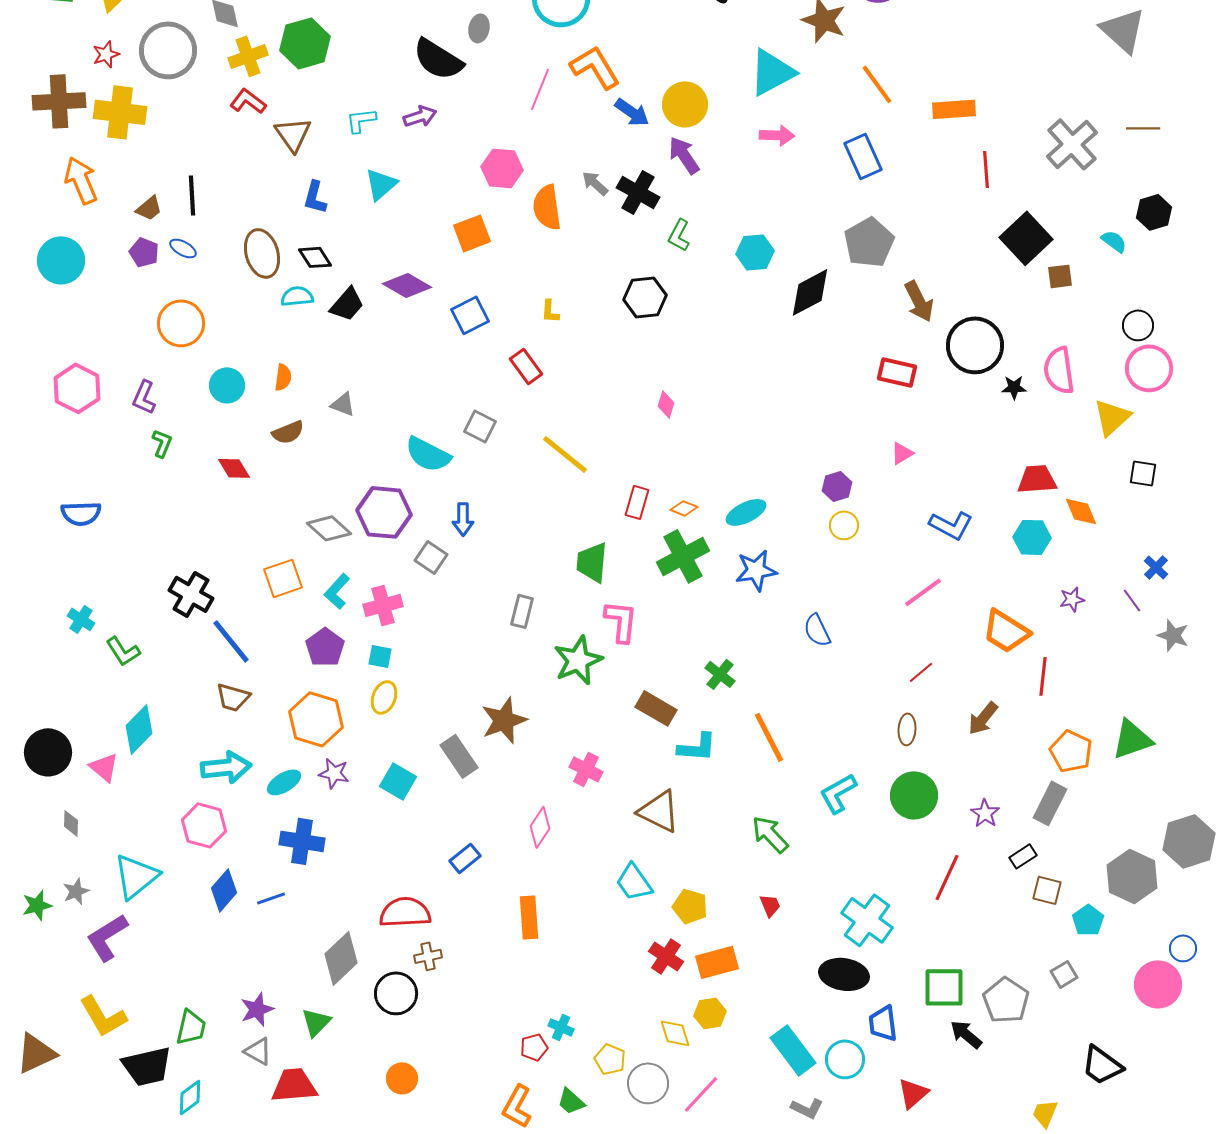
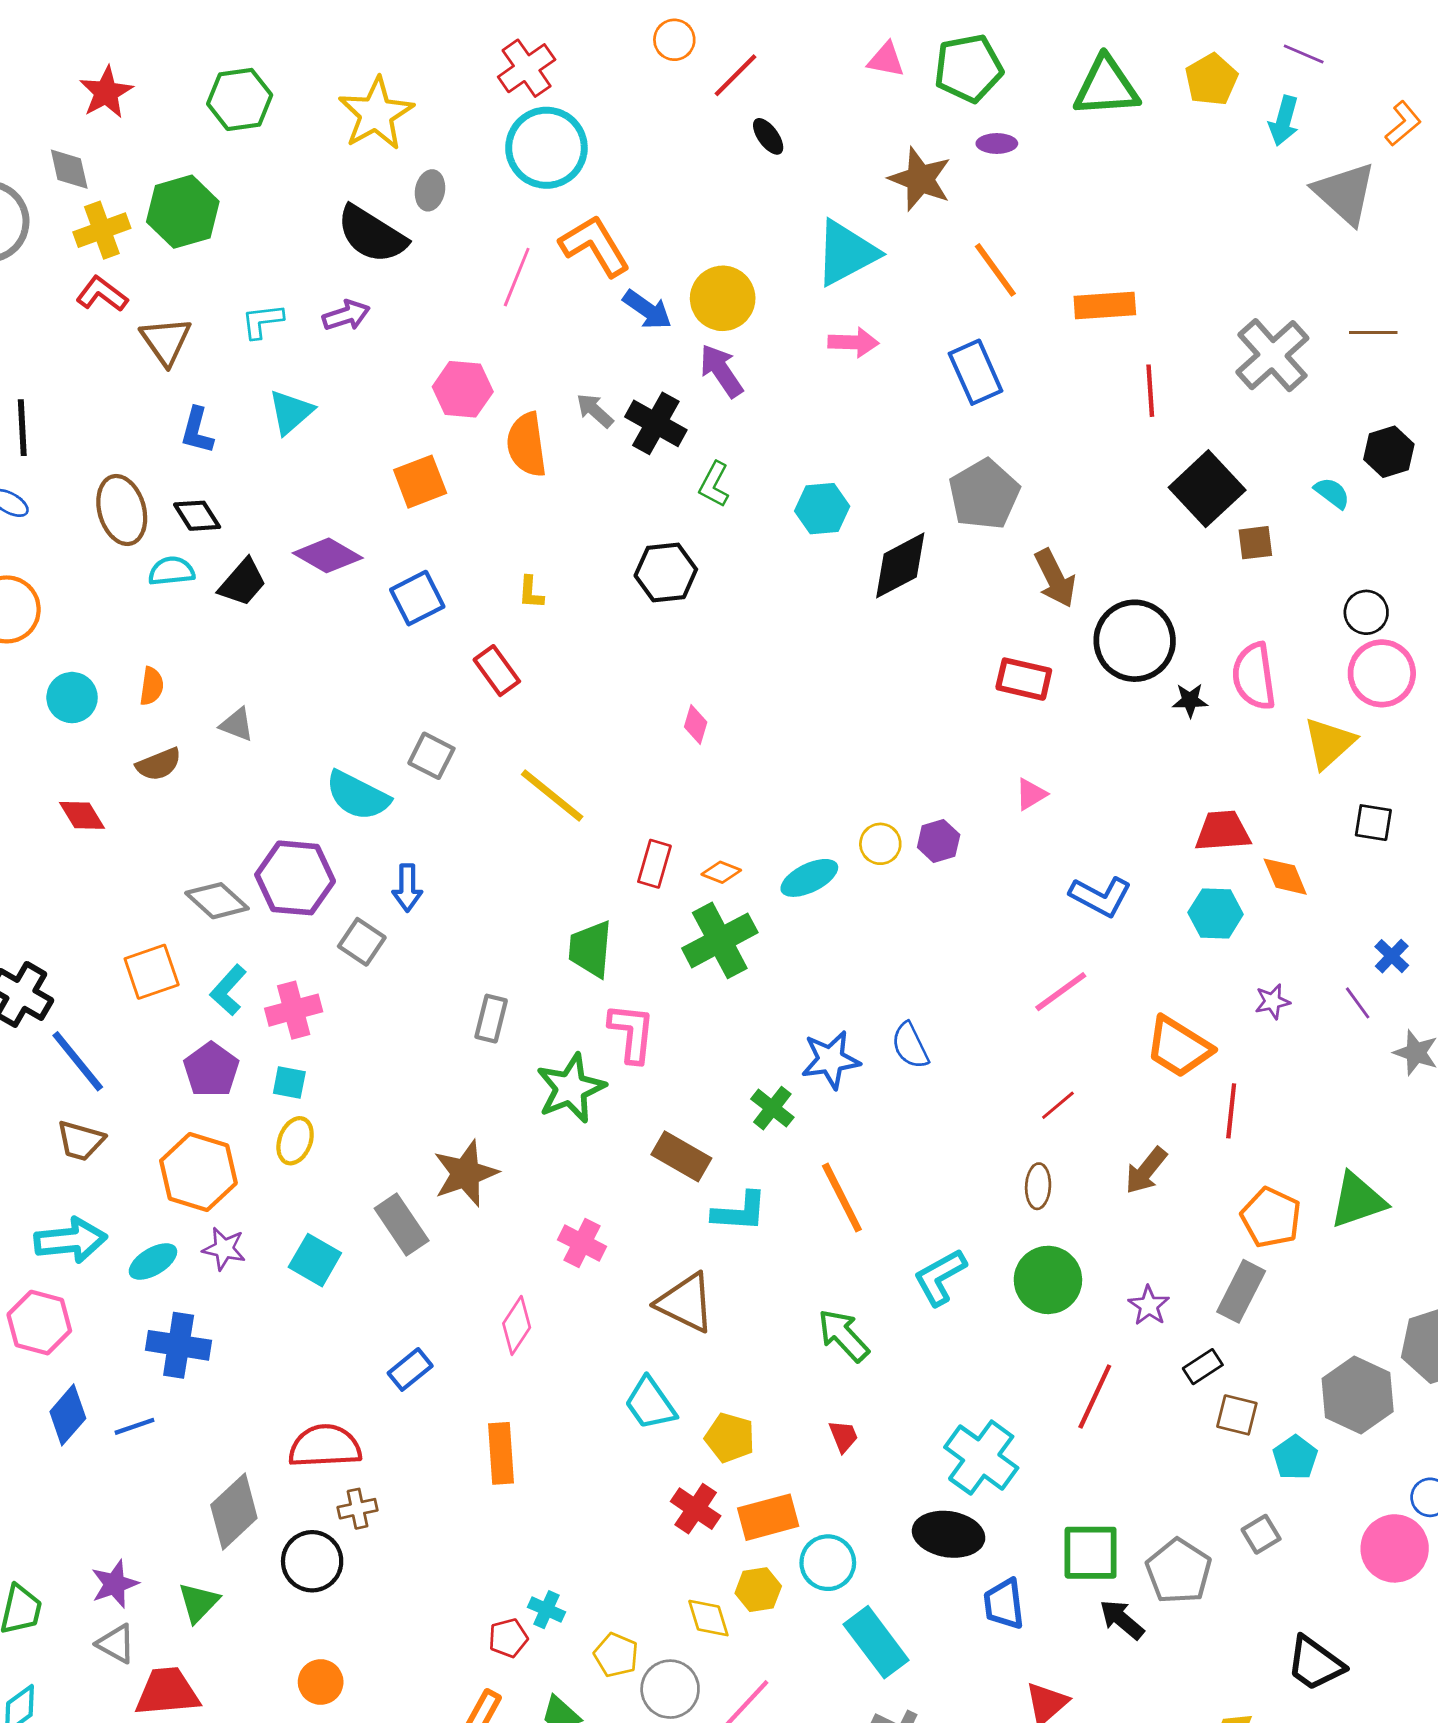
yellow circle: (844, 525) -> (880, 844), moved
blue star: (756, 570) -> (831, 1060), moved
cyan circle: (845, 1059) -> (828, 1563), moved

